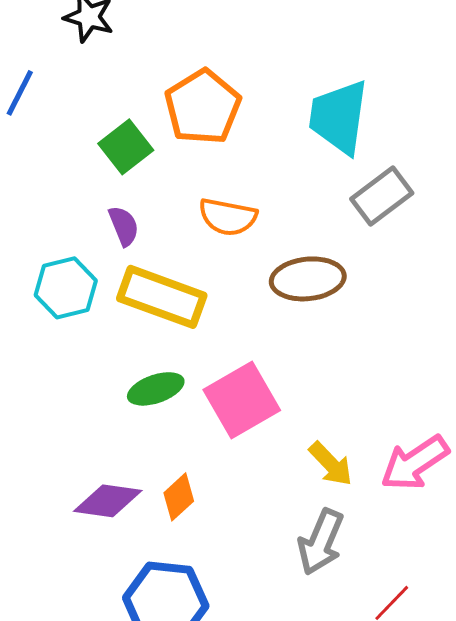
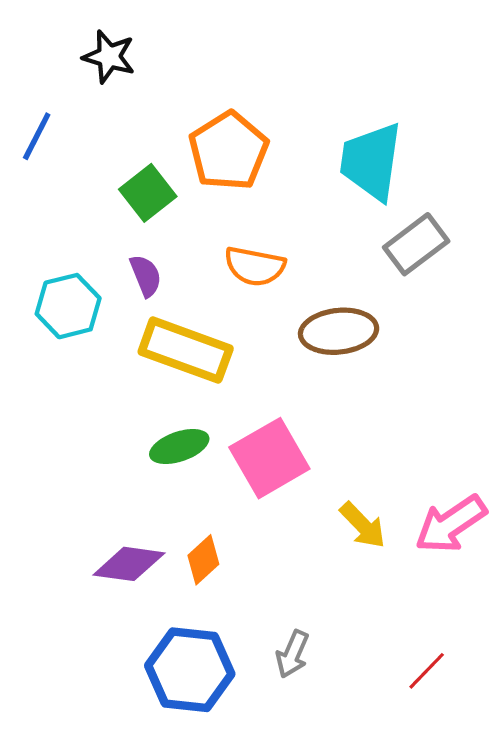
cyan hexagon: (66, 288) -> (68, 306), moved
gray arrow: (321, 542) -> (292, 654), moved, size x0.7

